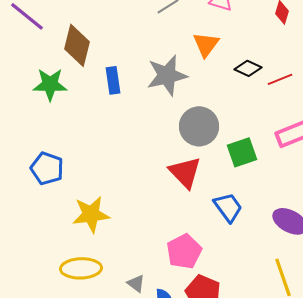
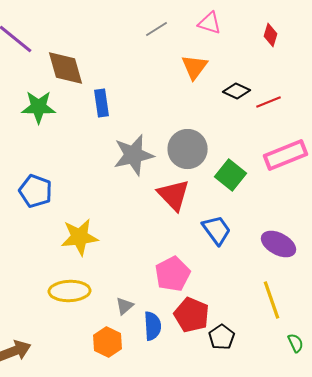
brown diamond: (77, 45) -> (66, 68), turned -30
gray star: (167, 75) -> (134, 155), moved
green square: (242, 152) -> (231, 175), turned -32
gray triangle: (136, 283) -> (125, 306), turned 42

